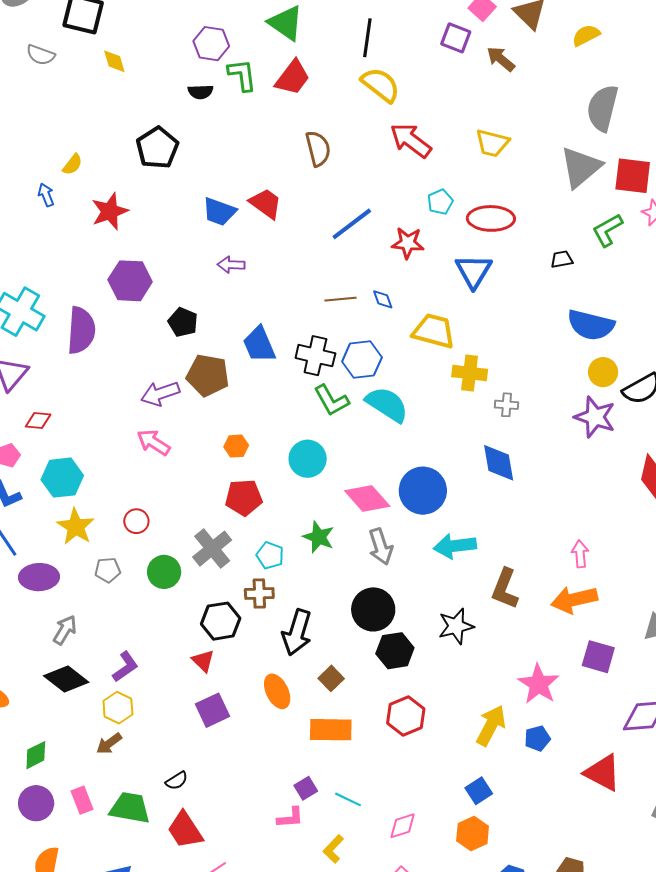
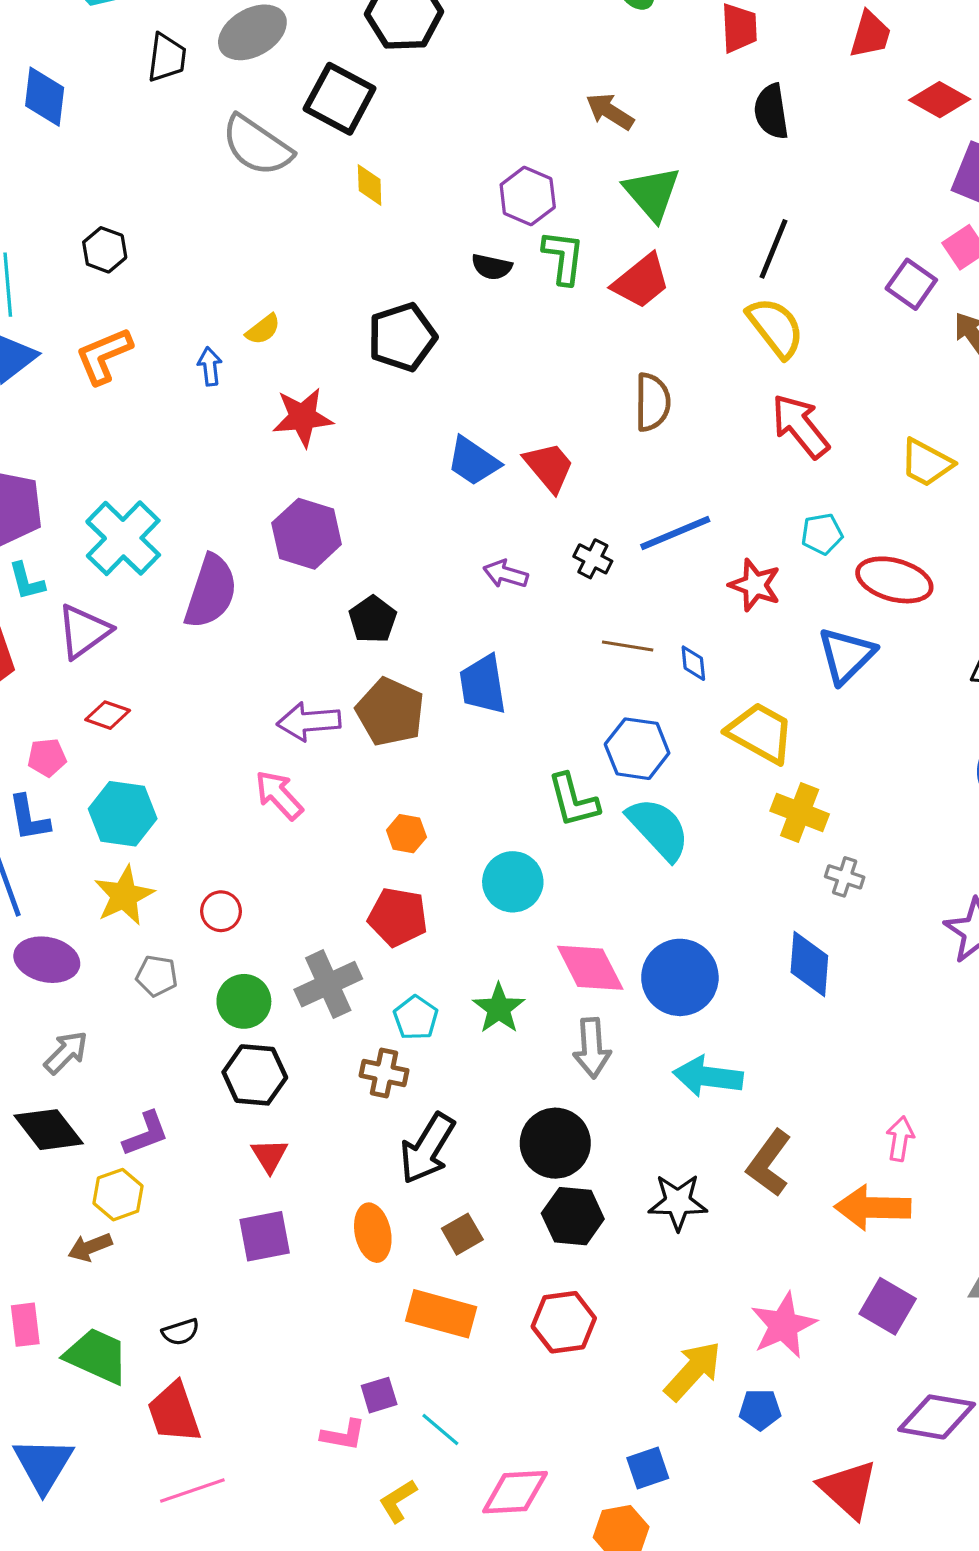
gray semicircle: (41, 55) -> (257, 146), size x1.6
purple arrow: (231, 265) -> (506, 574), moved
black cross: (315, 356) -> (593, 559), moved, size x0.6
black hexagon: (221, 621) -> (255, 1075), moved
pink diamond: (403, 826) -> (515, 1492), size x1.4

